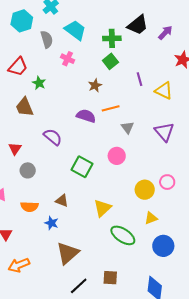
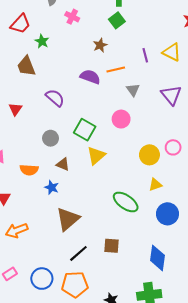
purple line: (139, 79) -> (145, 55), moved
gray circle: (28, 170) -> (51, 138), moved
yellow triangle: (102, 208) -> (96, 156), moved

